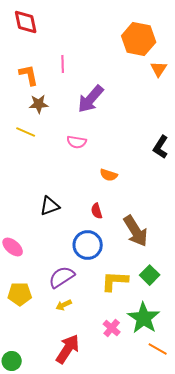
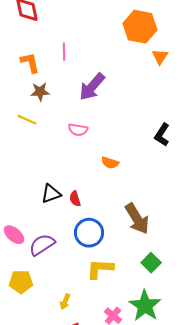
red semicircle: (97, 211) -> (75, 199), moved
purple semicircle: (62, 277) -> (42, 245), moved
yellow L-shape: (115, 281) -> (100, 269), moved
yellow arrow: (64, 305) -> (65, 302), moved, turned -42

